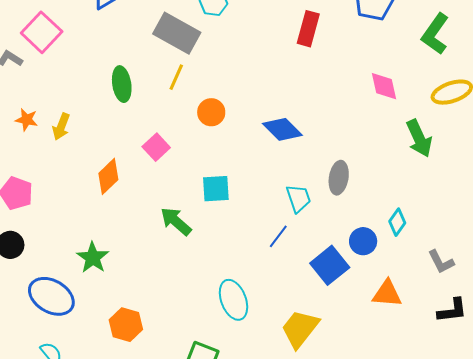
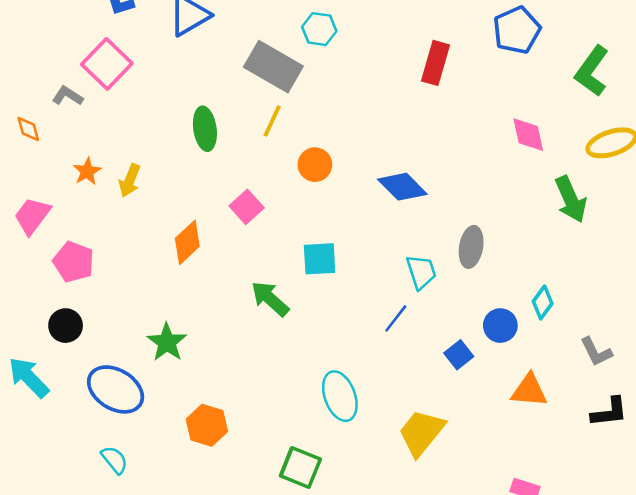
orange star: (27, 120) -> (87, 171), turned 30
blue square: (330, 265) -> (459, 355), size x0.6

